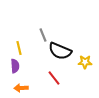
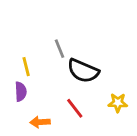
yellow star: (85, 62) -> (118, 103), moved
orange arrow: (21, 88) -> (40, 122), moved

